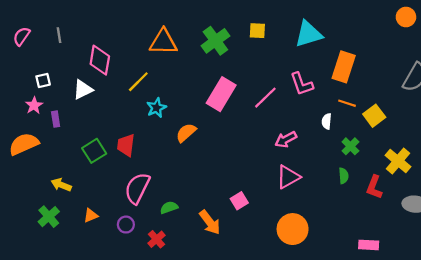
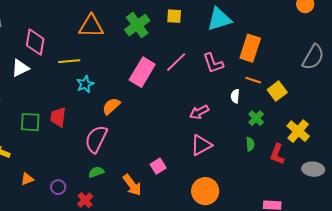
yellow line: (138, 82) -> (69, 61), turned 40
pink line: (265, 98) -> (176, 62), moved
green square: (94, 151) -> (30, 122), turned 35
pink semicircle: (137, 188) -> (96, 139), moved

